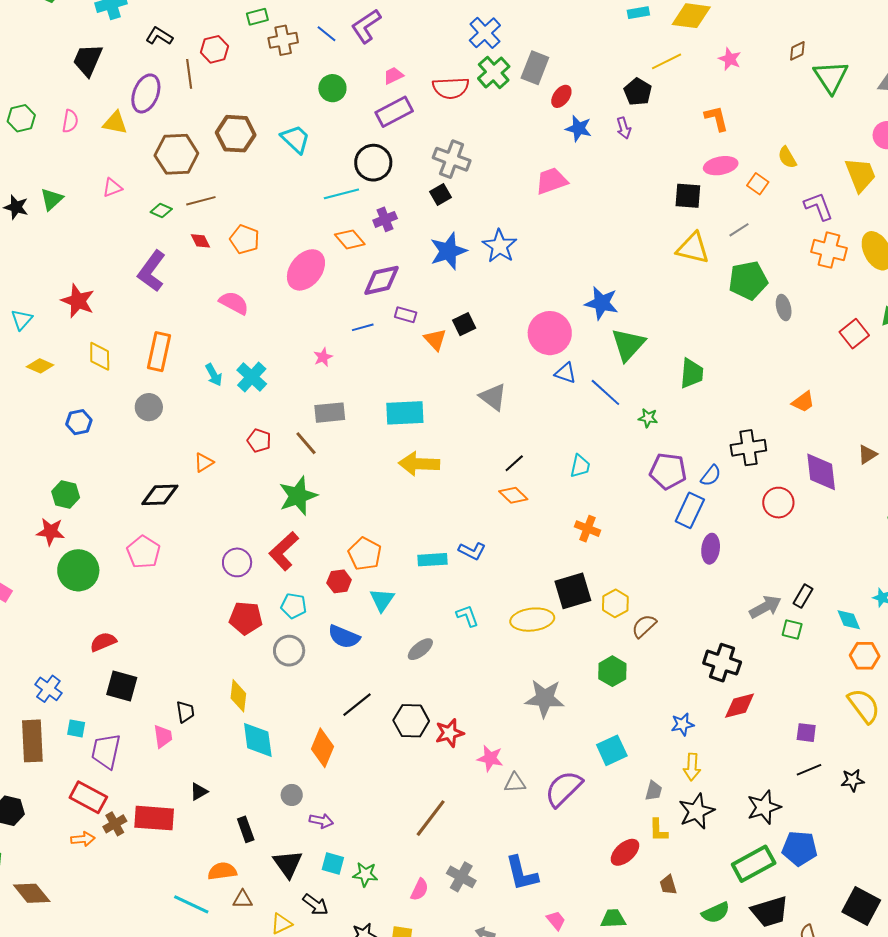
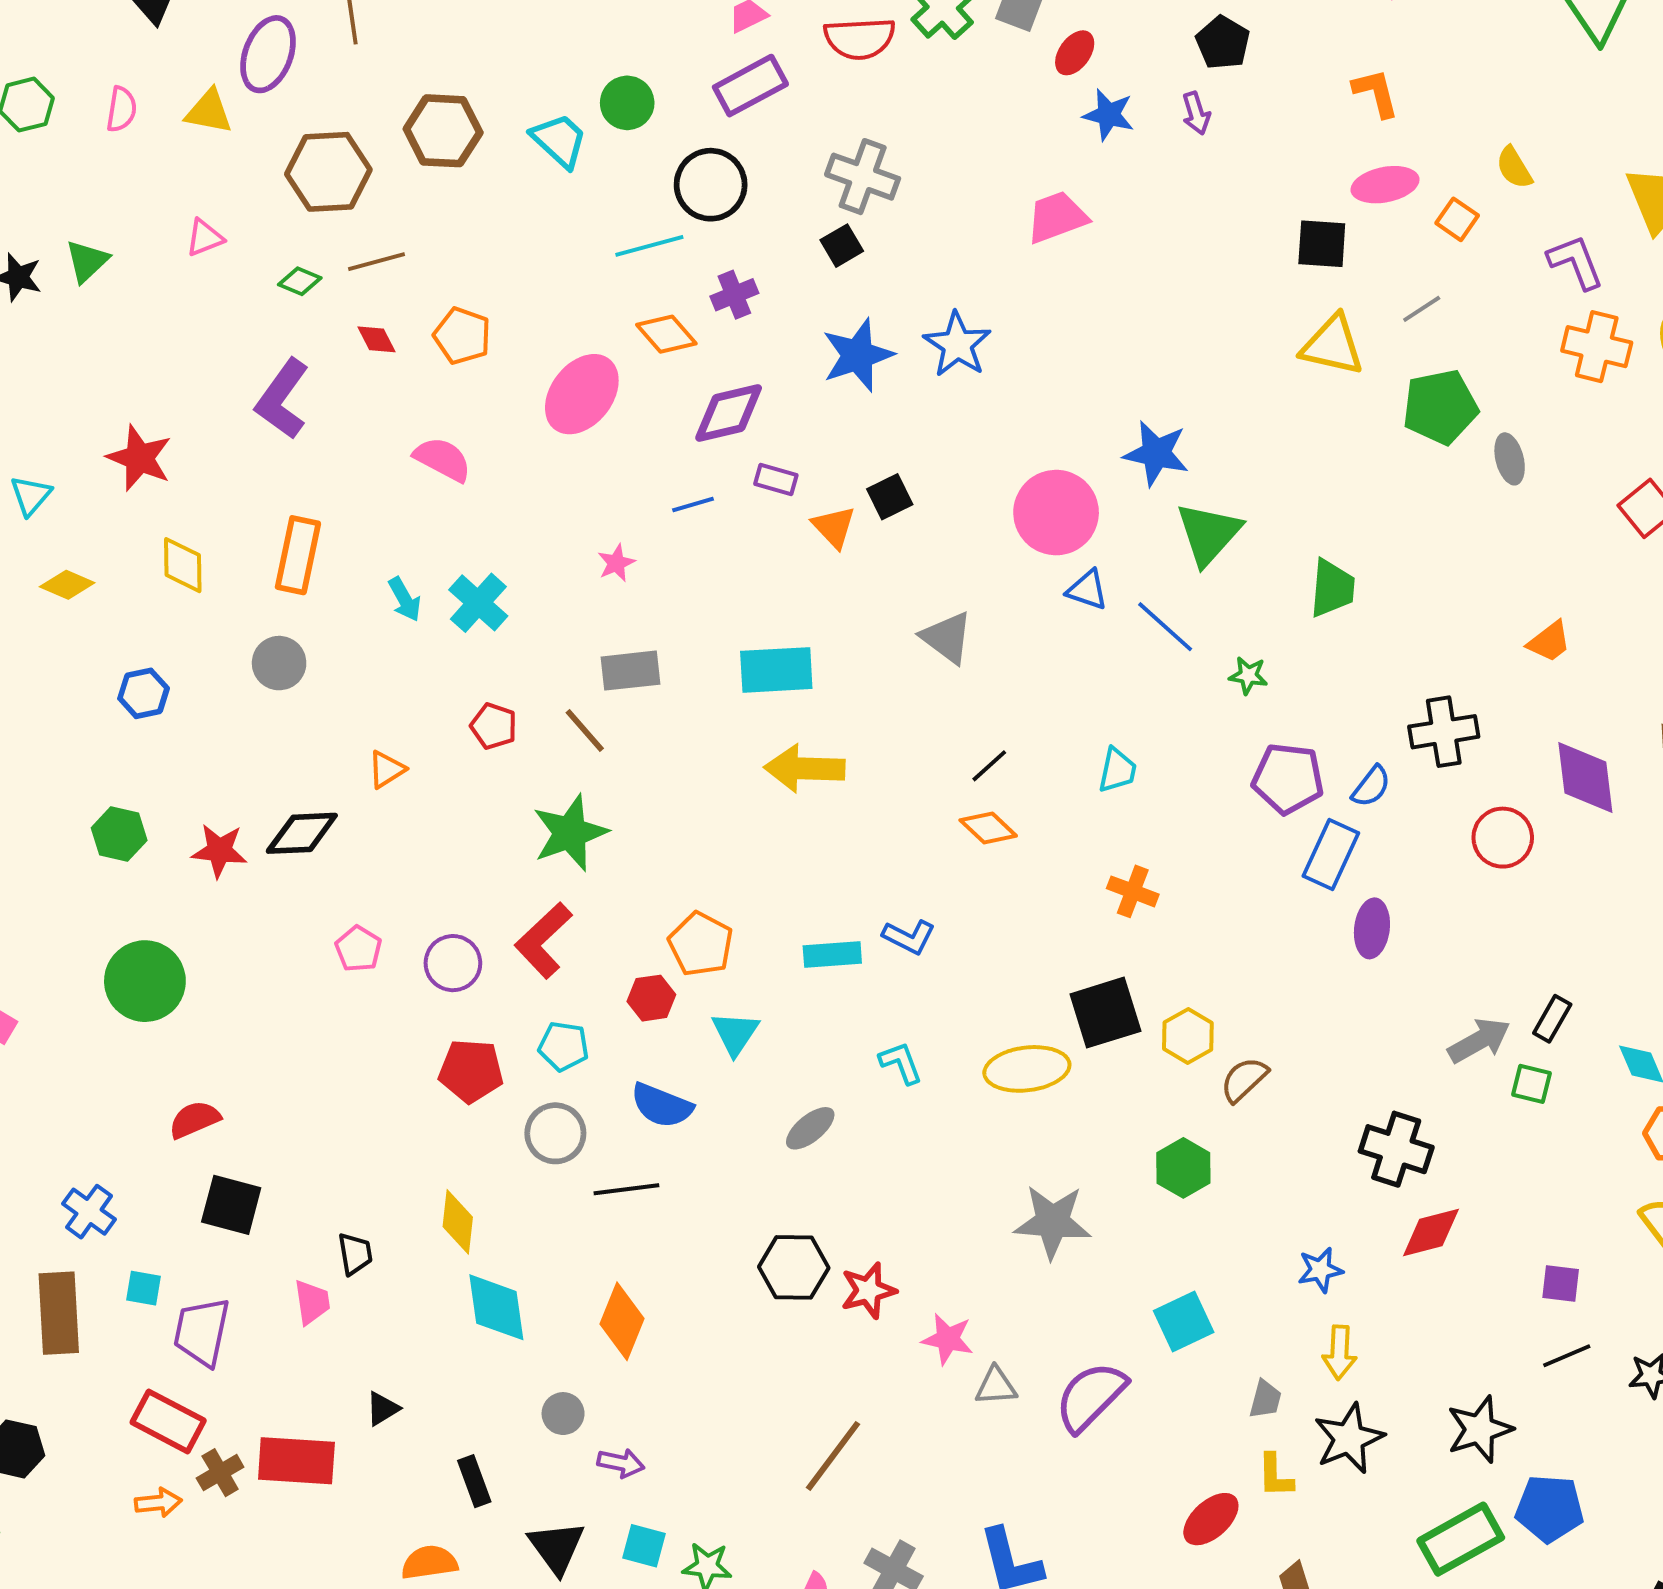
green circle: (332, 88) -> (627, 103), moved
red star: (50, 532) -> (219, 851), moved
pink pentagon: (143, 552) -> (358, 949), moved, size x0.7
black line: (357, 705) -> (626, 1189), moved, turned 32

